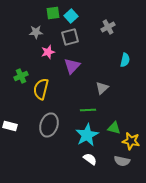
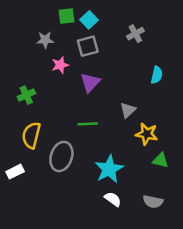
yellow semicircle: (41, 89) -> (31, 135), moved
green line: (88, 110) -> (88, 124), moved
white rectangle: (10, 126) -> (15, 172), moved, turned -40
green triangle: (114, 128) -> (160, 160), moved
yellow star: (131, 141) -> (147, 134), moved

